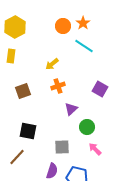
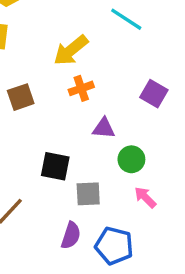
yellow arrow: (52, 64) -> (71, 50), size x1.5
purple triangle: (71, 109) -> (104, 128), turned 48
black square: (28, 131) -> (55, 166), moved

